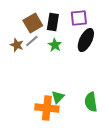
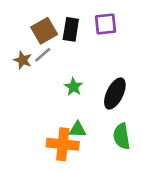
black ellipse: (86, 40) -> (115, 94), moved
green star: (55, 45) -> (73, 87), moved
green triangle: (58, 97) -> (77, 130), turned 48

